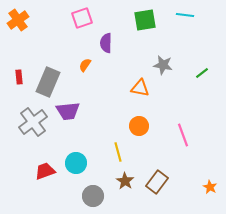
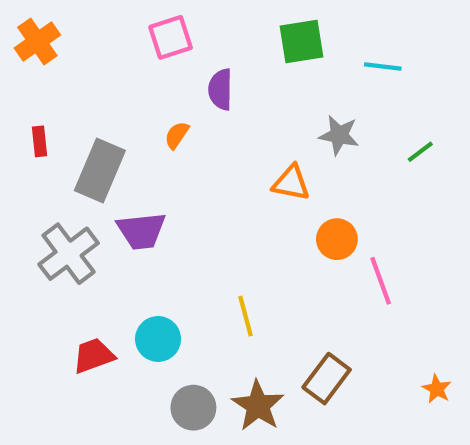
cyan line: (185, 15) -> (383, 66), moved
red rectangle: (19, 77) -> (39, 141), moved
orange circle: (139, 126) -> (337, 239), moved
brown star: (125, 181) -> (258, 406), moved, size x1.4

